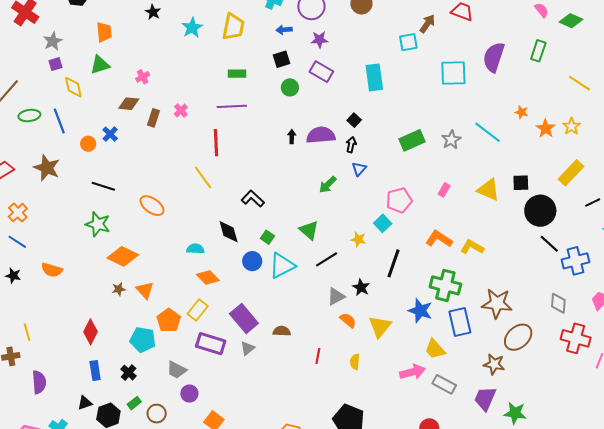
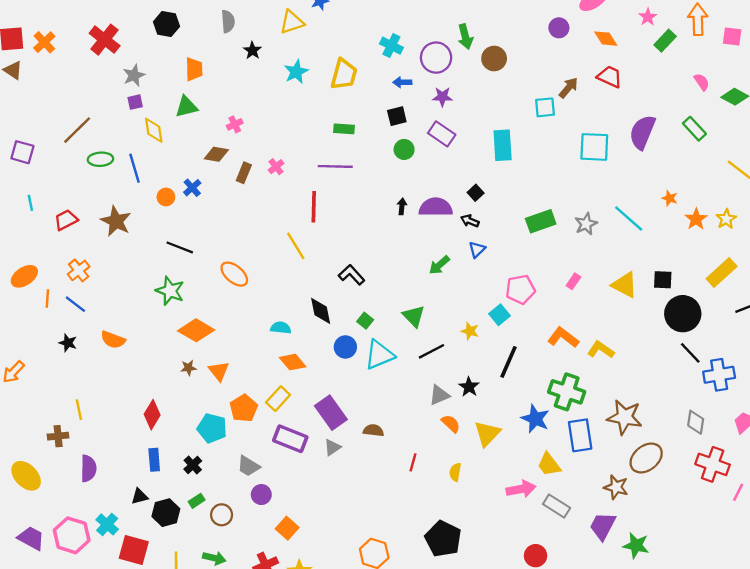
green rectangle: (538, 51) -> (694, 129), turned -65
black arrow: (351, 145) -> (470, 221), turned -84

